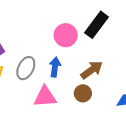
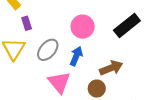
pink circle: (66, 35) -> (83, 27), moved
pink triangle: (45, 97) -> (59, 82), turned 40

